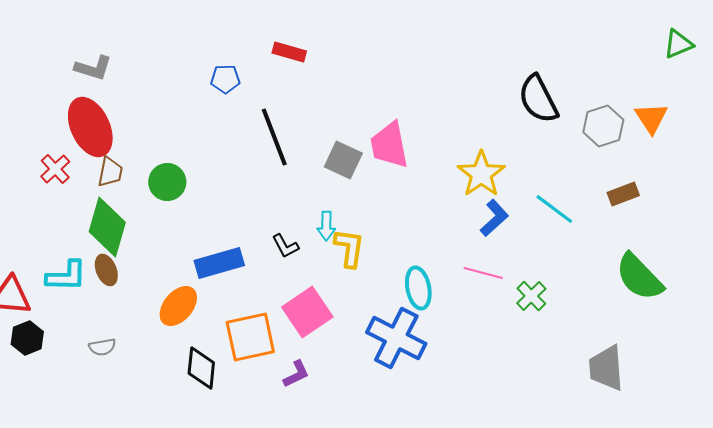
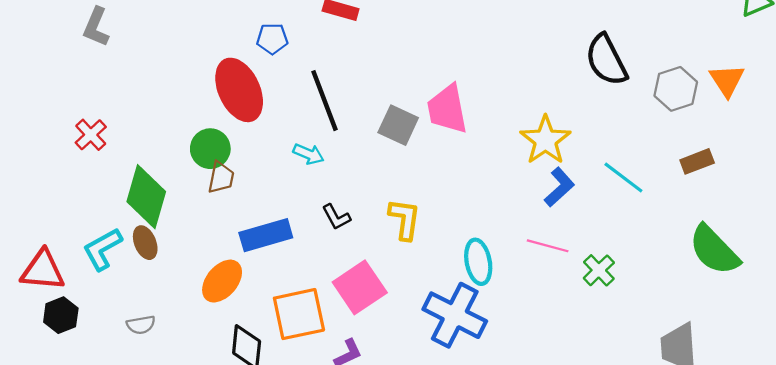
gray L-shape: (93, 68) -> (96, 27), moved, turned 96
red ellipse: (90, 127) -> (239, 90), moved
brown trapezoid: (110, 172) -> (221, 177), moved
cyan arrow: (326, 226) -> (309, 154), moved, turned -68
cyan L-shape: (66, 276) -> (102, 249), turned 150

